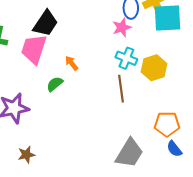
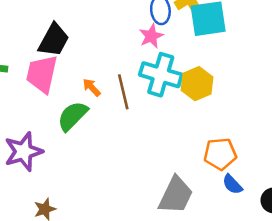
cyan cross: (126, 58) -> (161, 75), size x1.5
green semicircle: (55, 84) -> (73, 116), size x1.5
brown line: (121, 89) -> (123, 92), moved

